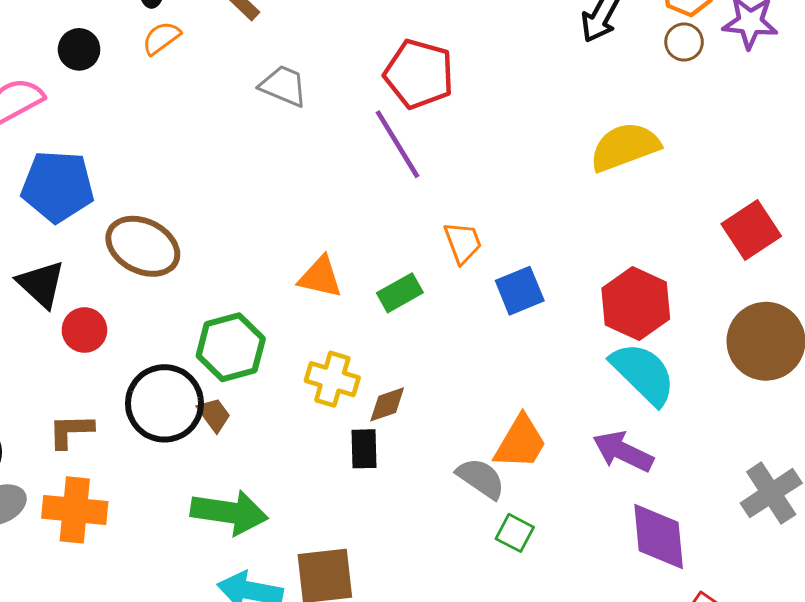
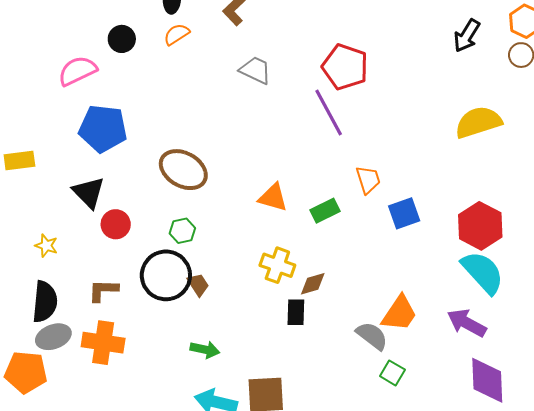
brown ellipse: (143, 246) -> (183, 170), moved
green hexagon: (231, 347) -> (182, 231), moved, size x0.6
green arrow: (229, 512) -> (205, 350), size x0.6

